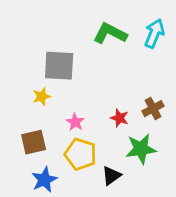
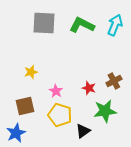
gray square: (59, 66) -> (44, 23), moved
blue star: (44, 180) -> (16, 133), moved

